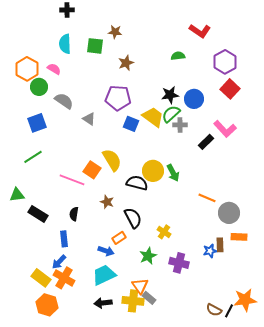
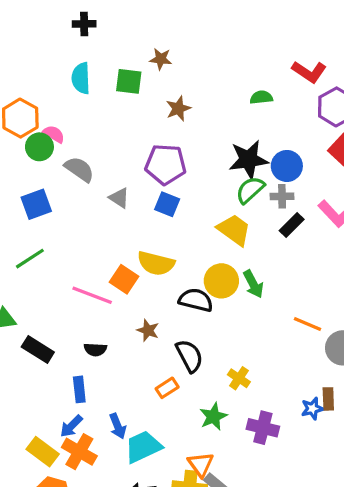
red L-shape: (200, 31) -> (309, 72), moved
pink semicircle: (54, 69) -> (54, 134), moved
black star: (170, 95) -> (249, 160), size x1.4
yellow trapezoid: (153, 117) -> (234, 230), moved
blue square: (131, 124) -> (167, 204), moved
gray cross: (180, 125) -> (282, 196), moved
black rectangle: (206, 142) -> (292, 225), moved
yellow semicircle: (112, 160) -> (156, 263), turned 135
black semicircle: (74, 214) -> (95, 349), turned -96
blue arrow: (106, 251) -> (118, 426), moved, turned 49

